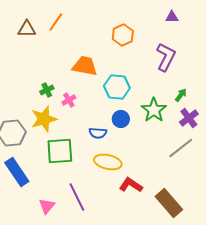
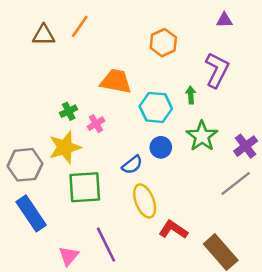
green arrow: (181, 95) -> (191, 95), moved, turned -40
blue semicircle: (98, 133) -> (132, 165), turned -42
yellow ellipse: (108, 162) -> (145, 201), turned 56

